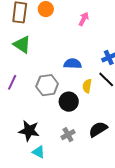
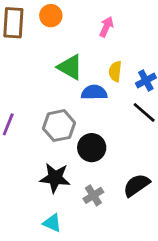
green triangle: (22, 45) -> (70, 67), moved
yellow semicircle: (87, 86) -> (115, 71), moved
black star: (29, 131) -> (55, 178), moved

